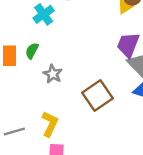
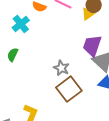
gray star: (53, 74) -> (61, 68), moved

